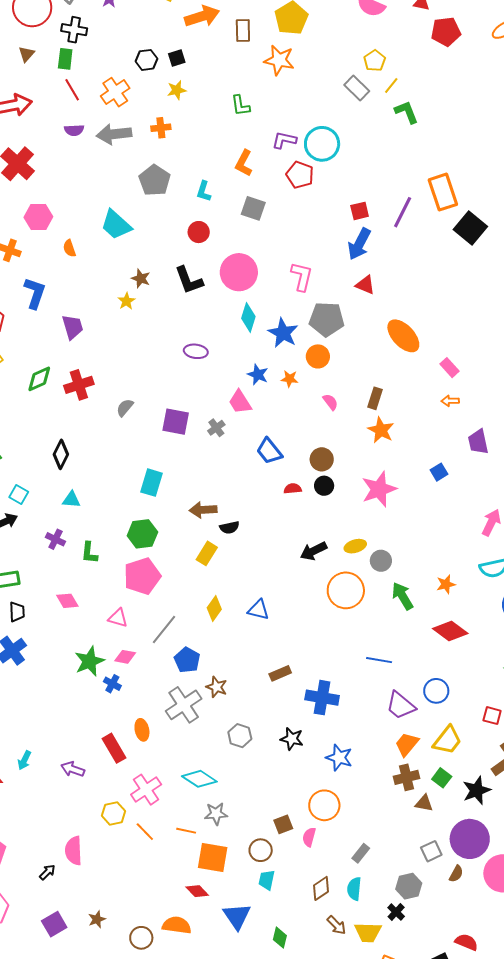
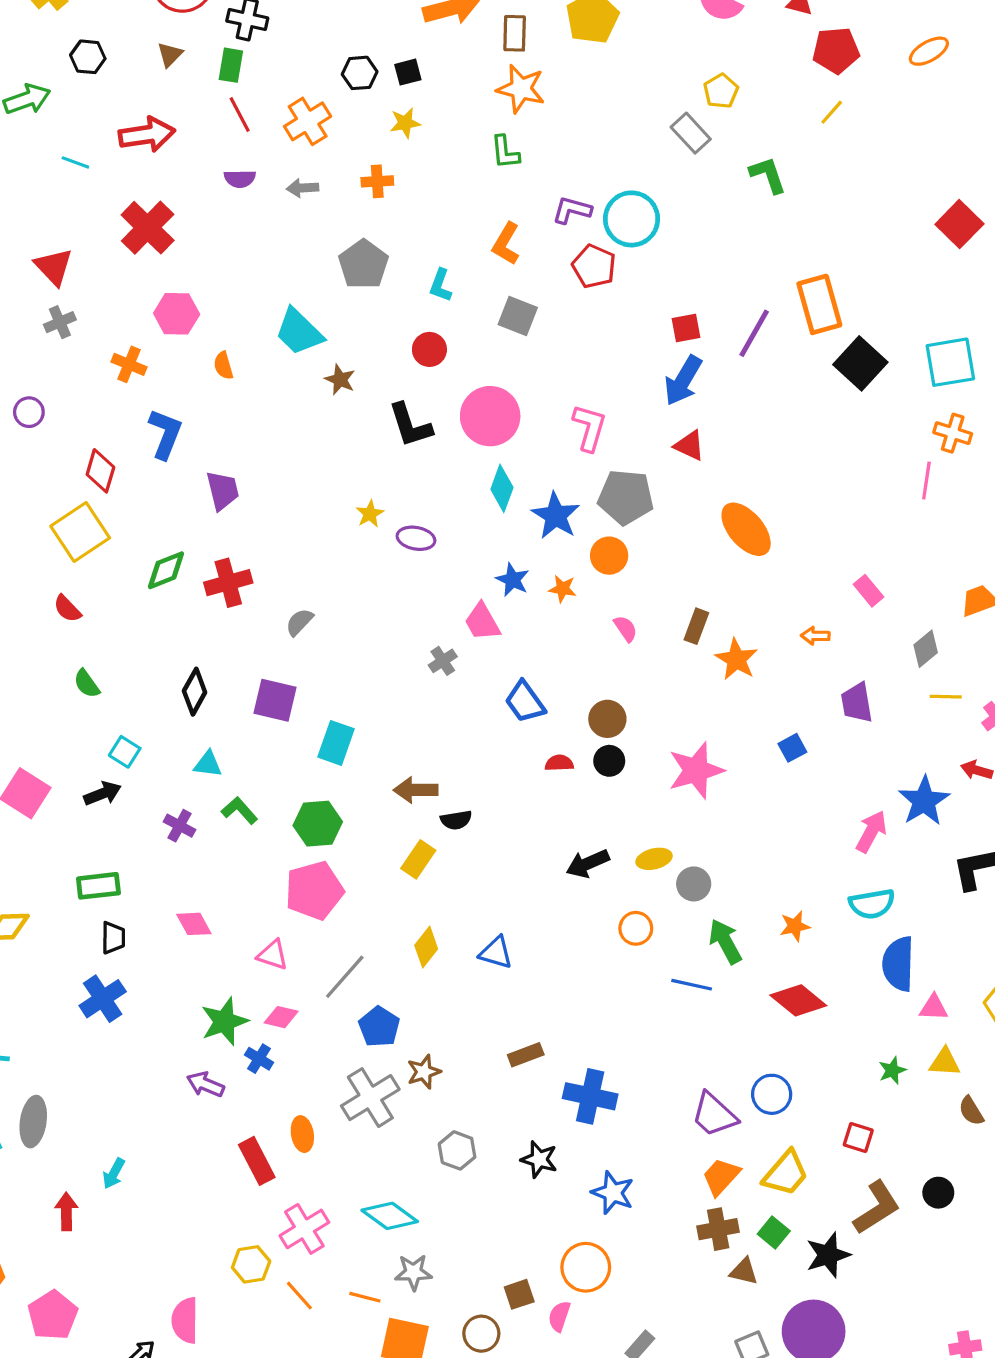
orange star: (279, 60) -> (521, 89), moved
yellow line: (391, 85) -> (832, 112), moved
gray arrow: (114, 134) -> (303, 188), size x0.6
brown star: (141, 278) -> (340, 380), moved
yellow star: (126, 301) -> (370, 514), moved
pink rectangle: (449, 368) -> (868, 591), moved
purple square: (176, 422) -> (275, 700), moved
orange star: (381, 430) -> (736, 659), moved
green L-shape: (89, 553) -> (240, 810), moved, turned 130
orange circle: (346, 590) -> (636, 928), size x0.6
blue line: (379, 660) -> (692, 985), moved
brown star: (217, 687) -> (424, 1072), turned 30
purple arrow: (73, 769) -> (205, 1084), moved

